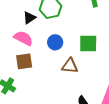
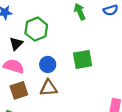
brown triangle: (70, 66) -> (49, 88), moved

